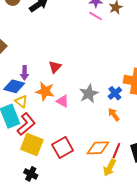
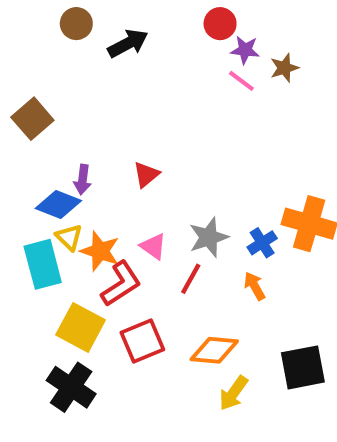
orange star: (45, 91) -> (100, 251), moved
red L-shape: (26, 124) -> (121, 284), moved
red line: (116, 151) -> (191, 279), moved
black cross: (31, 174) -> (71, 387), size x1.6

